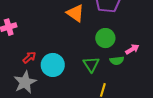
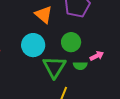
green triangle: (91, 64) -> (54, 67), size x1.4
cyan circle: (53, 65) -> (33, 45), moved

